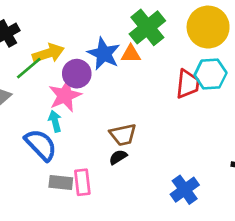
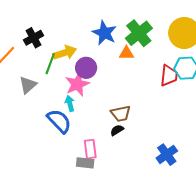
blue star: (104, 54) -> (104, 33), moved
green line: (29, 68) -> (50, 64), turned -30
gray rectangle: (61, 183) -> (85, 163), moved

